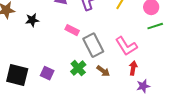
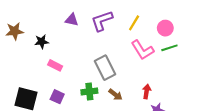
pink rectangle: (72, 30) -> (55, 65), moved
pink L-shape: (126, 46) -> (142, 50), moved
green cross: (78, 68) -> (89, 91), turned 35

